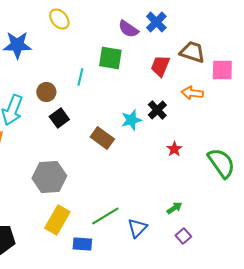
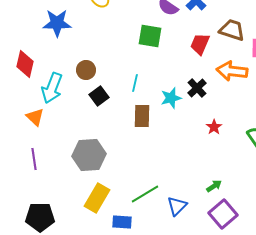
cyan line: (80, 77) -> (135, 83), moved
orange arrow: (192, 93) -> (232, 71), size x1.4
brown rectangle: (102, 138) -> (142, 116), turned 55
purple square: (183, 236) -> (223, 214), size x1.8

